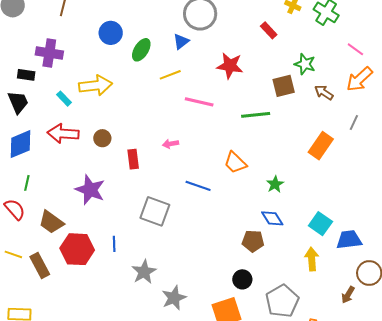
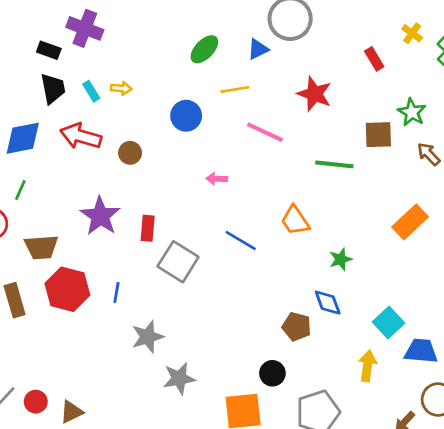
blue circle: (111, 33) -> (186, 116), moved
yellow arrow: (96, 85) -> (121, 88), moved, size x0.5
black trapezoid: (18, 102) -> (53, 88), moved
red rectangle: (133, 159) -> (148, 228), moved
brown trapezoid: (51, 222) -> (41, 247), turned -52

